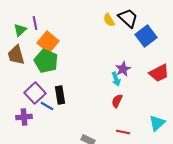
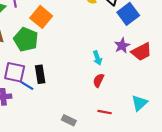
orange square: (48, 42) -> (41, 17), moved
purple star: (123, 69) -> (122, 46), moved
purple square: (35, 93) -> (15, 72), turned -35

